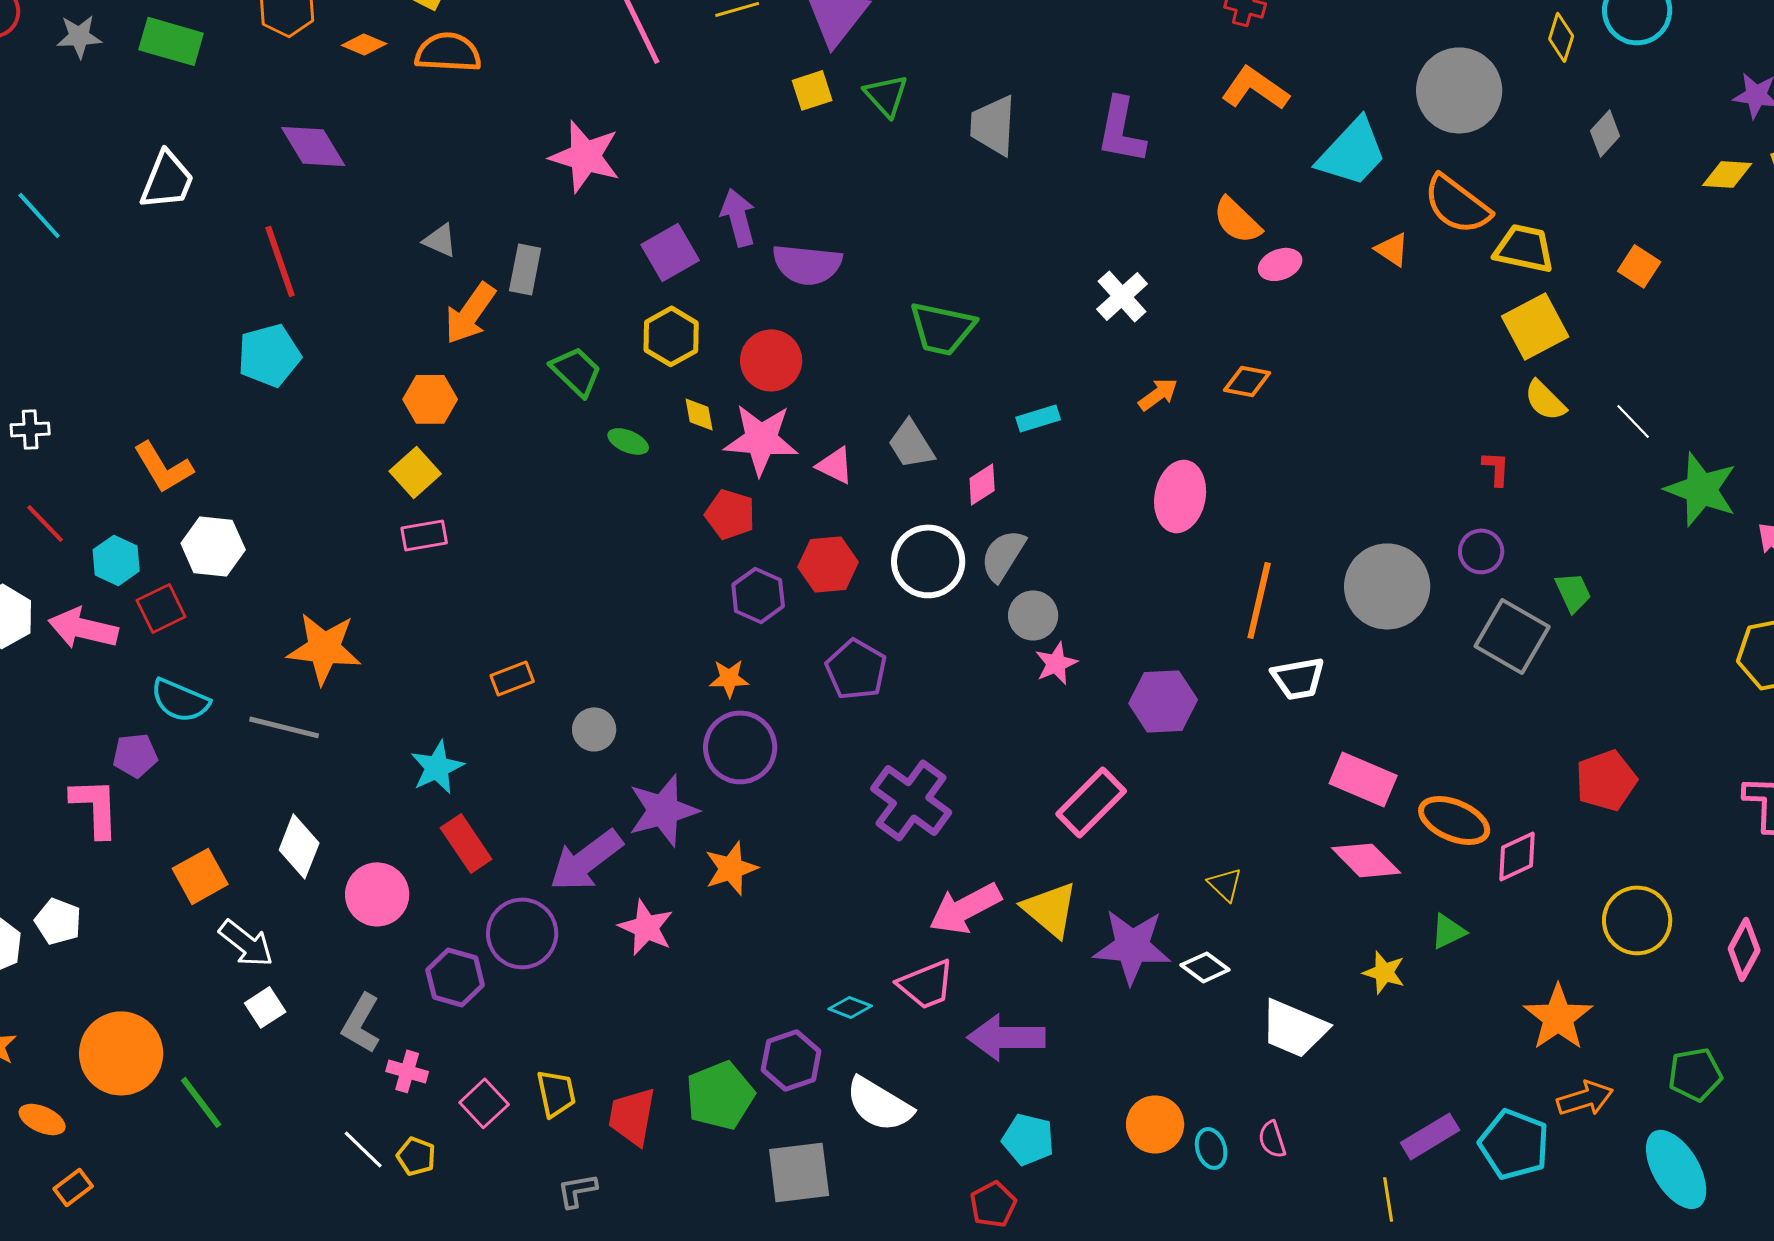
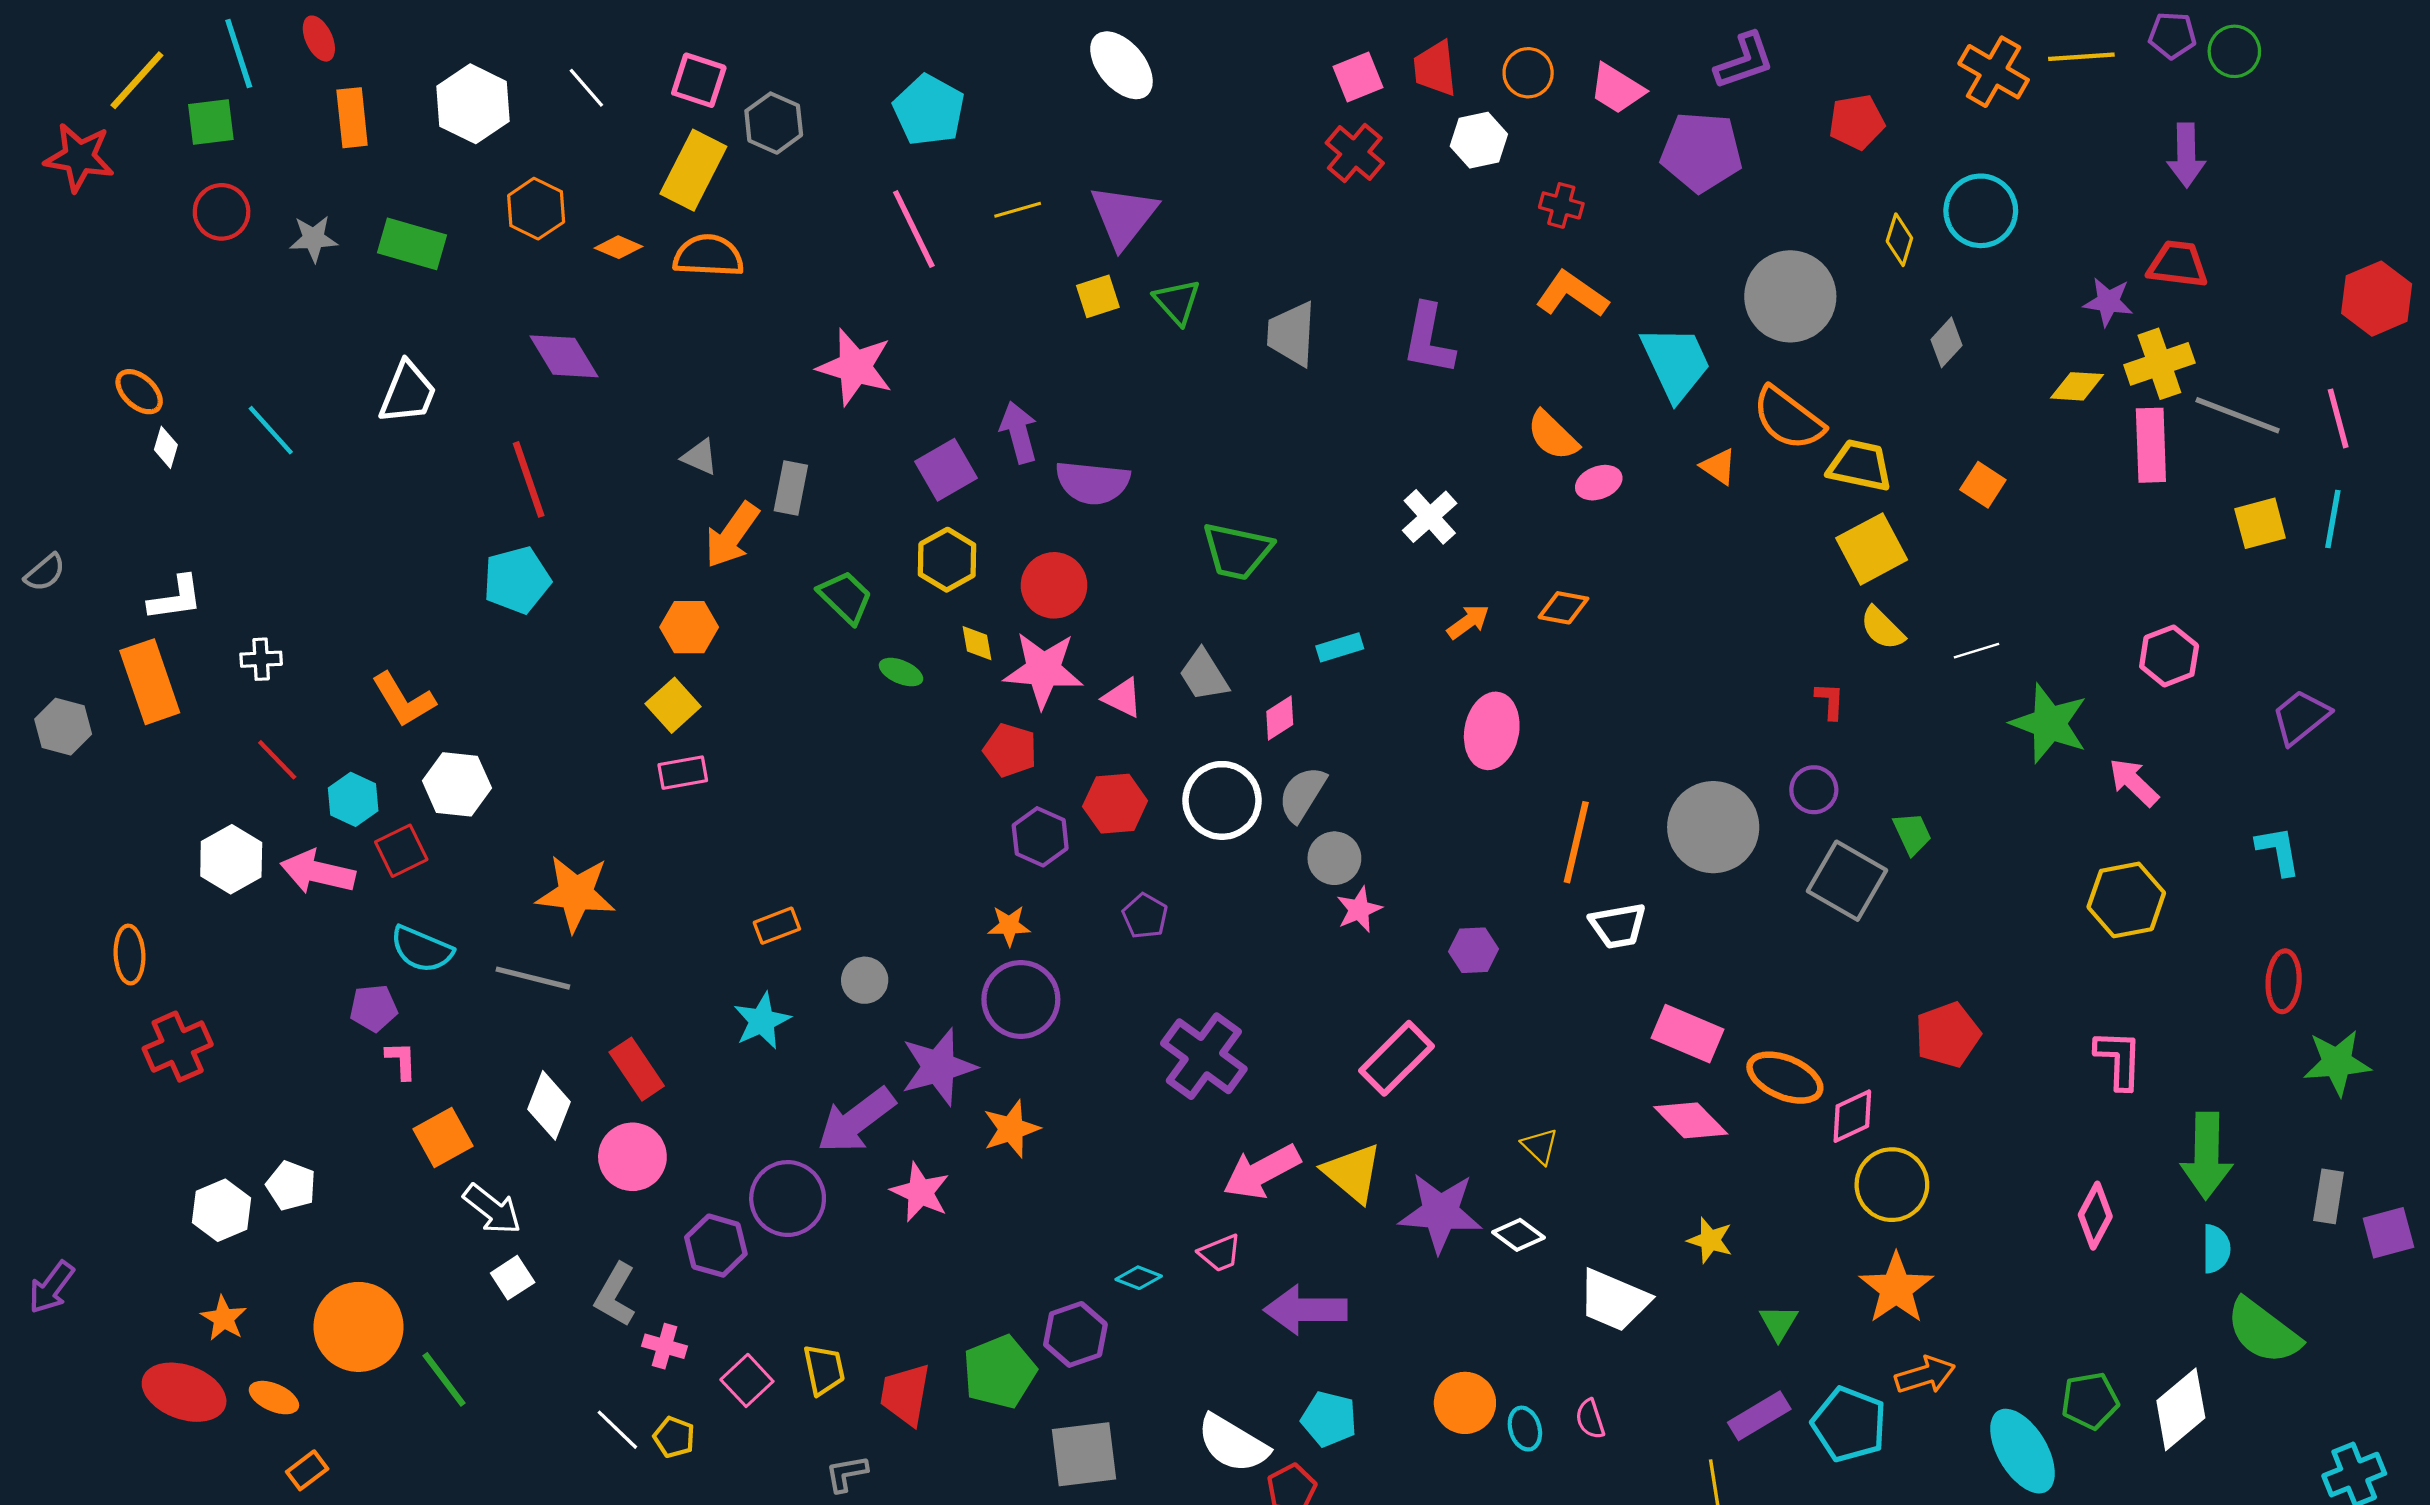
cyan trapezoid: (1352, 152) -> (1676, 363), turned -68
white line: (1633, 421) -> (1976, 651), turned -63
purple pentagon: (856, 669) -> (1145, 916), size x0.7
purple hexagon: (1163, 701) -> (1474, 950), size x0.7
cyan star: (437, 767) -> (762, 1021), moved
pink L-shape: (95, 807) -> (401, 1060), moved, size x0.6
red rectangle: (466, 843) -> (637, 1069), moved
yellow circle: (1637, 920) -> (1892, 1185), moved
green triangle: (1448, 931) -> (1779, 1323), moved, turned -33
pink trapezoid: (926, 984) -> (1220, 1253), size x0.7
green pentagon: (1695, 1074) -> (2090, 1401), moved
white semicircle: (879, 1104) -> (1233, 1444), moved

